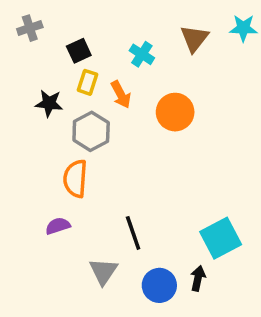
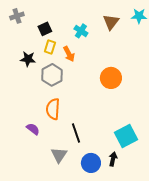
orange circle: (175, 112) -> (111, 78), moved
orange semicircle: (75, 179) -> (53, 109), moved
purple semicircle: (58, 226) -> (33, 129), turned 56

